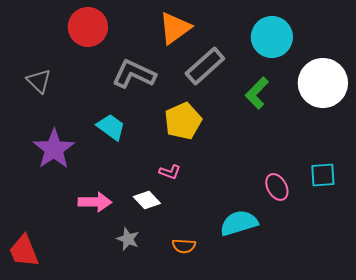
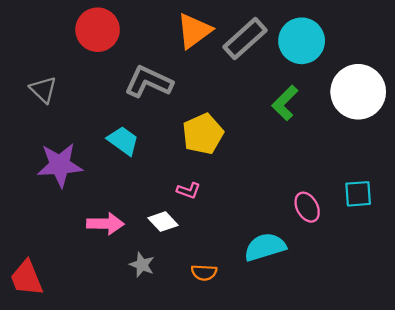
gray rectangle: (205, 66) -> (245, 39), moved
purple star: (54, 149) -> (60, 165), turned 30

